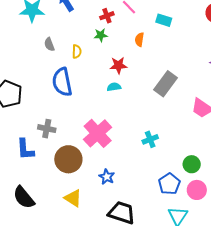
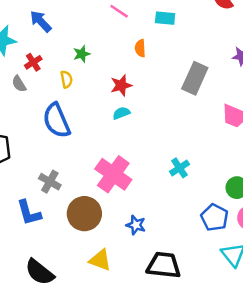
red cross: (107, 16) -> (33, 62), moved
green star: (101, 35) -> (82, 54), moved
gray semicircle: (49, 44) -> (19, 84), moved
gray rectangle: (166, 84) -> (195, 78), moved
gray cross: (47, 129) -> (50, 182), turned 30

